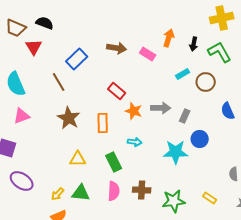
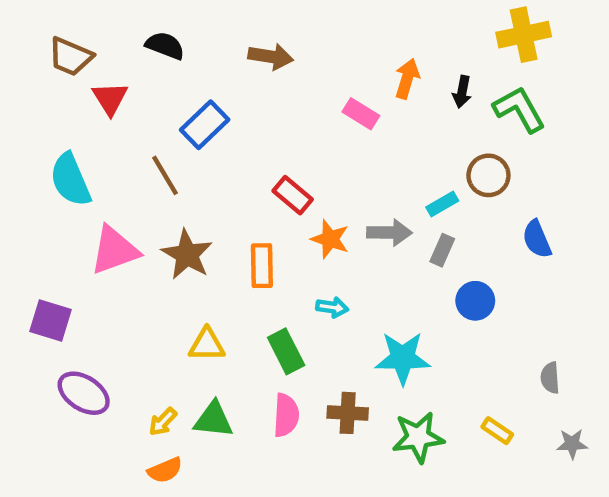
black semicircle: (45, 23) -> (165, 46), moved
brown arrow: (117, 48) -> (271, 57), moved
cyan rectangle: (183, 74) -> (442, 204), moved
pink triangle: (22, 116) -> (114, 250), moved, size x1.4
cyan star: (176, 152) -> (403, 358), moved

